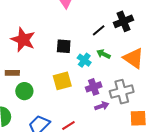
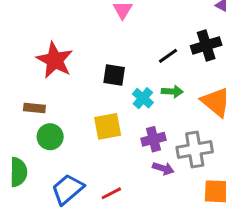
green arrow: (103, 54) -> (172, 91), turned 152
purple arrow: (102, 106) -> (163, 168), turned 32

